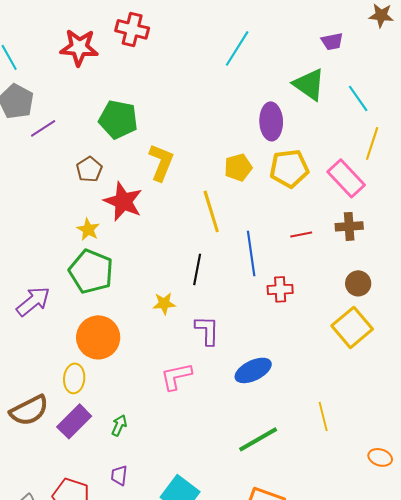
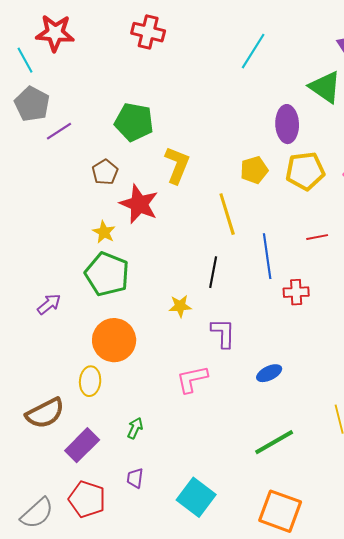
red star: (79, 47) -> (55, 33), moved
purple arrow: (33, 301) -> (49, 304), size x0.7
blue ellipse: (253, 370) -> (269, 373), size x0.7
purple rectangle: (74, 421) -> (82, 445), moved

